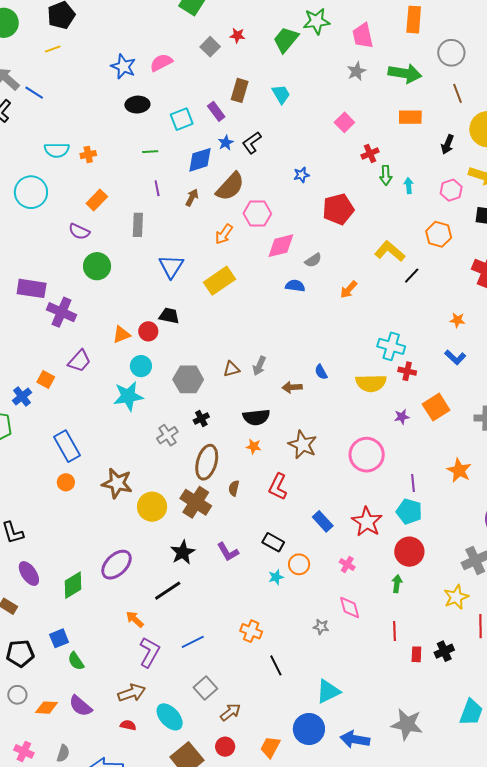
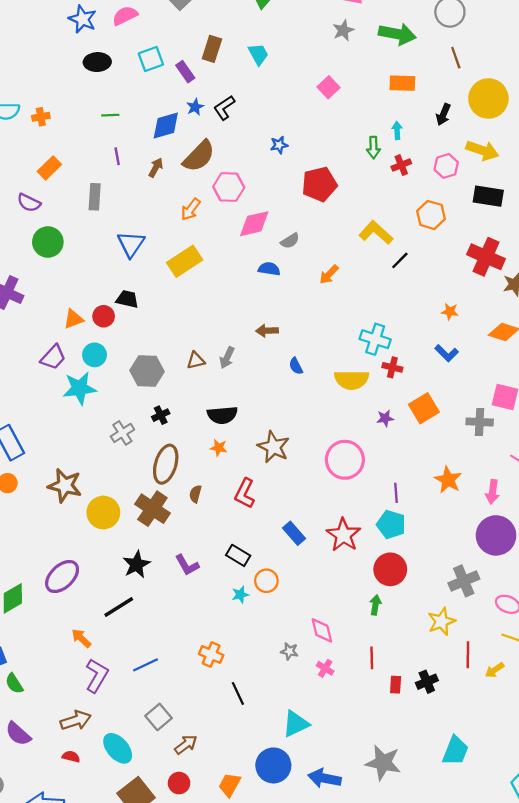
cyan square: (182, 119) -> (151, 59), moved
red cross: (370, 153) -> (401, 165), moved
cyan arrow: (409, 186) -> (397, 131), moved
purple trapezoid: (79, 361) -> (53, 357), moved
brown arrow: (292, 387) -> (267, 331), moved
pink cross: (347, 565) -> (325, 668), moved

